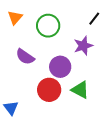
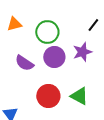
orange triangle: (15, 18) -> (14, 24), turned 35
purple circle: (60, 67) -> (54, 57), moved

